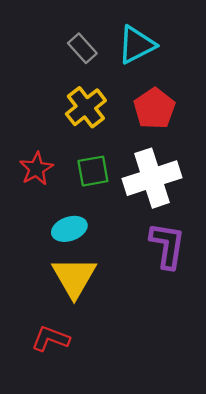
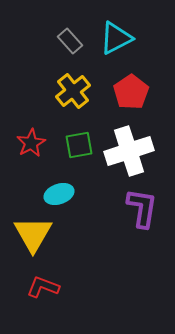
yellow triangle: (74, 277) -> (33, 234), moved

